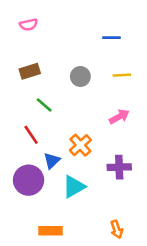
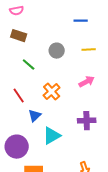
brown rectangle: (30, 71) -> (19, 36), moved, turned 35
green line: (44, 105) -> (29, 65), moved
orange cross: (80, 145) -> (52, 92), moved
purple circle: (29, 180) -> (17, 147), moved

